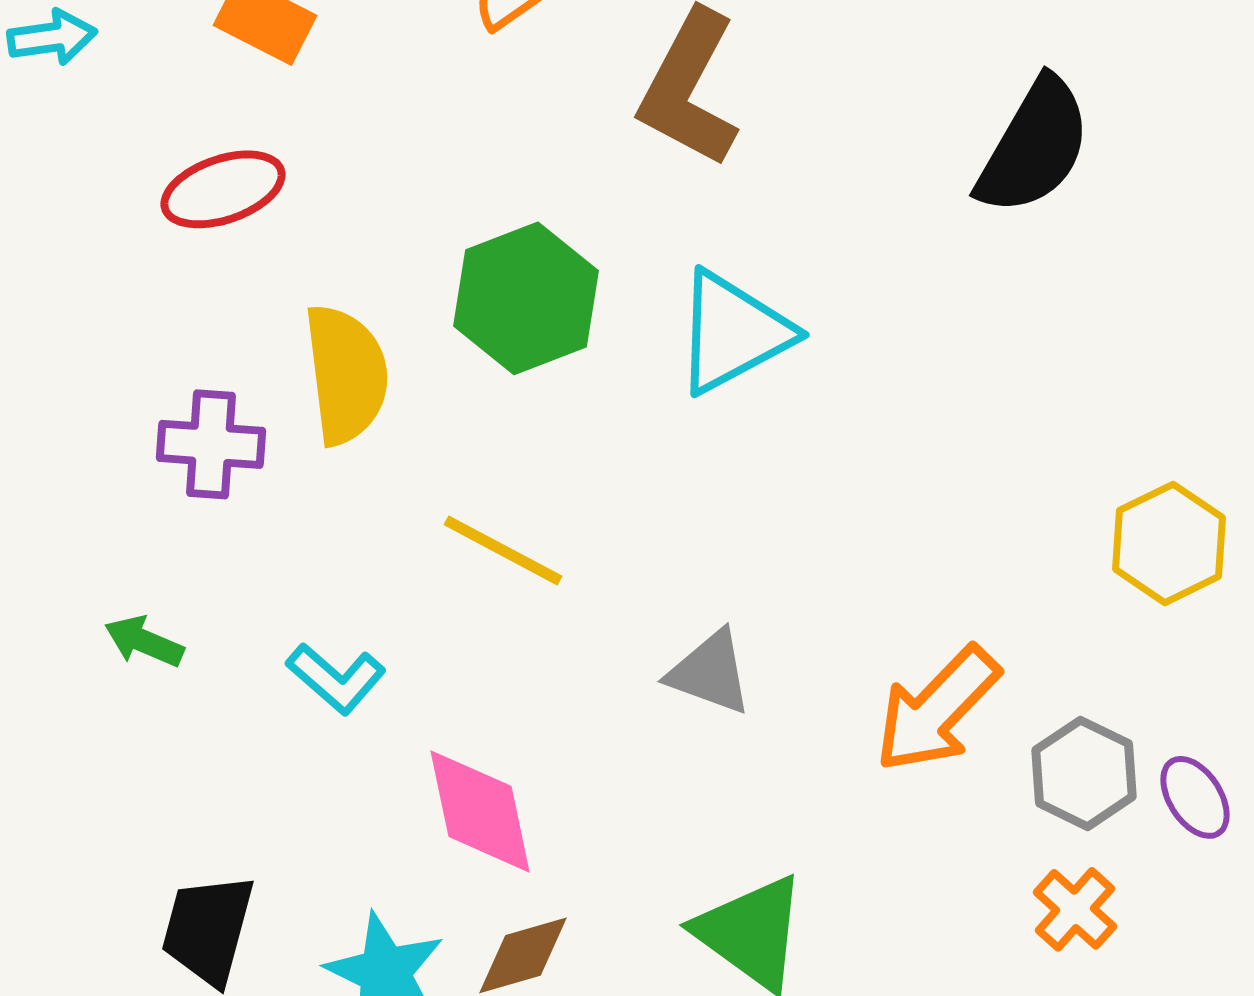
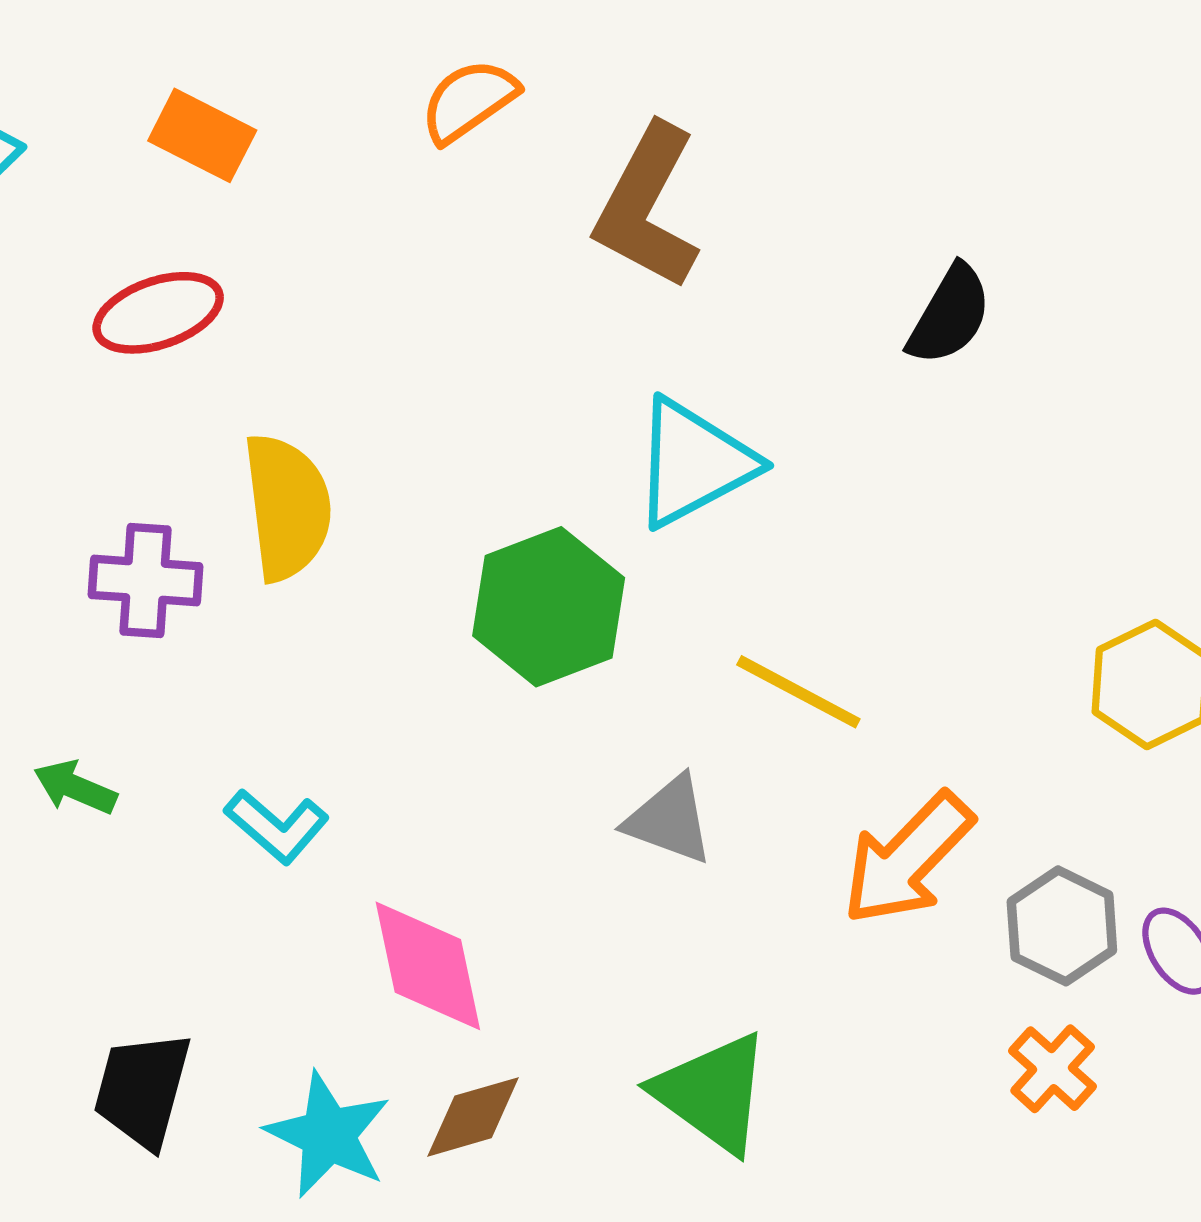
black semicircle: (1034, 146) -> (950, 315), moved, size x0.7
green hexagon: (526, 298) -> (549, 607), moved
yellow line: (503, 550) -> (798, 692), moved

